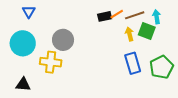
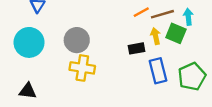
black rectangle: (105, 16) -> (136, 48), moved
yellow cross: (51, 62) -> (82, 68), moved

